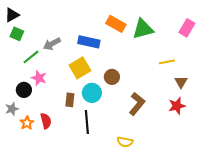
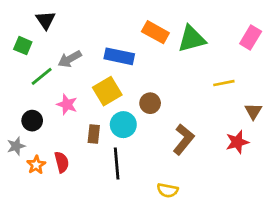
black triangle: (12, 15) -> (46, 20), moved, turned -35
pink star: (39, 78) -> (67, 105), moved
brown triangle: (181, 82) -> (253, 111), moved

